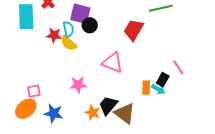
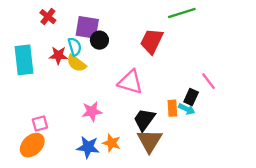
cyan rectangle: (26, 17) -> (24, 60), moved
black trapezoid: (108, 105) -> (144, 120), moved
blue star: (54, 113) -> (88, 147), moved
brown triangle: (125, 113) -> (150, 141), turned 30

